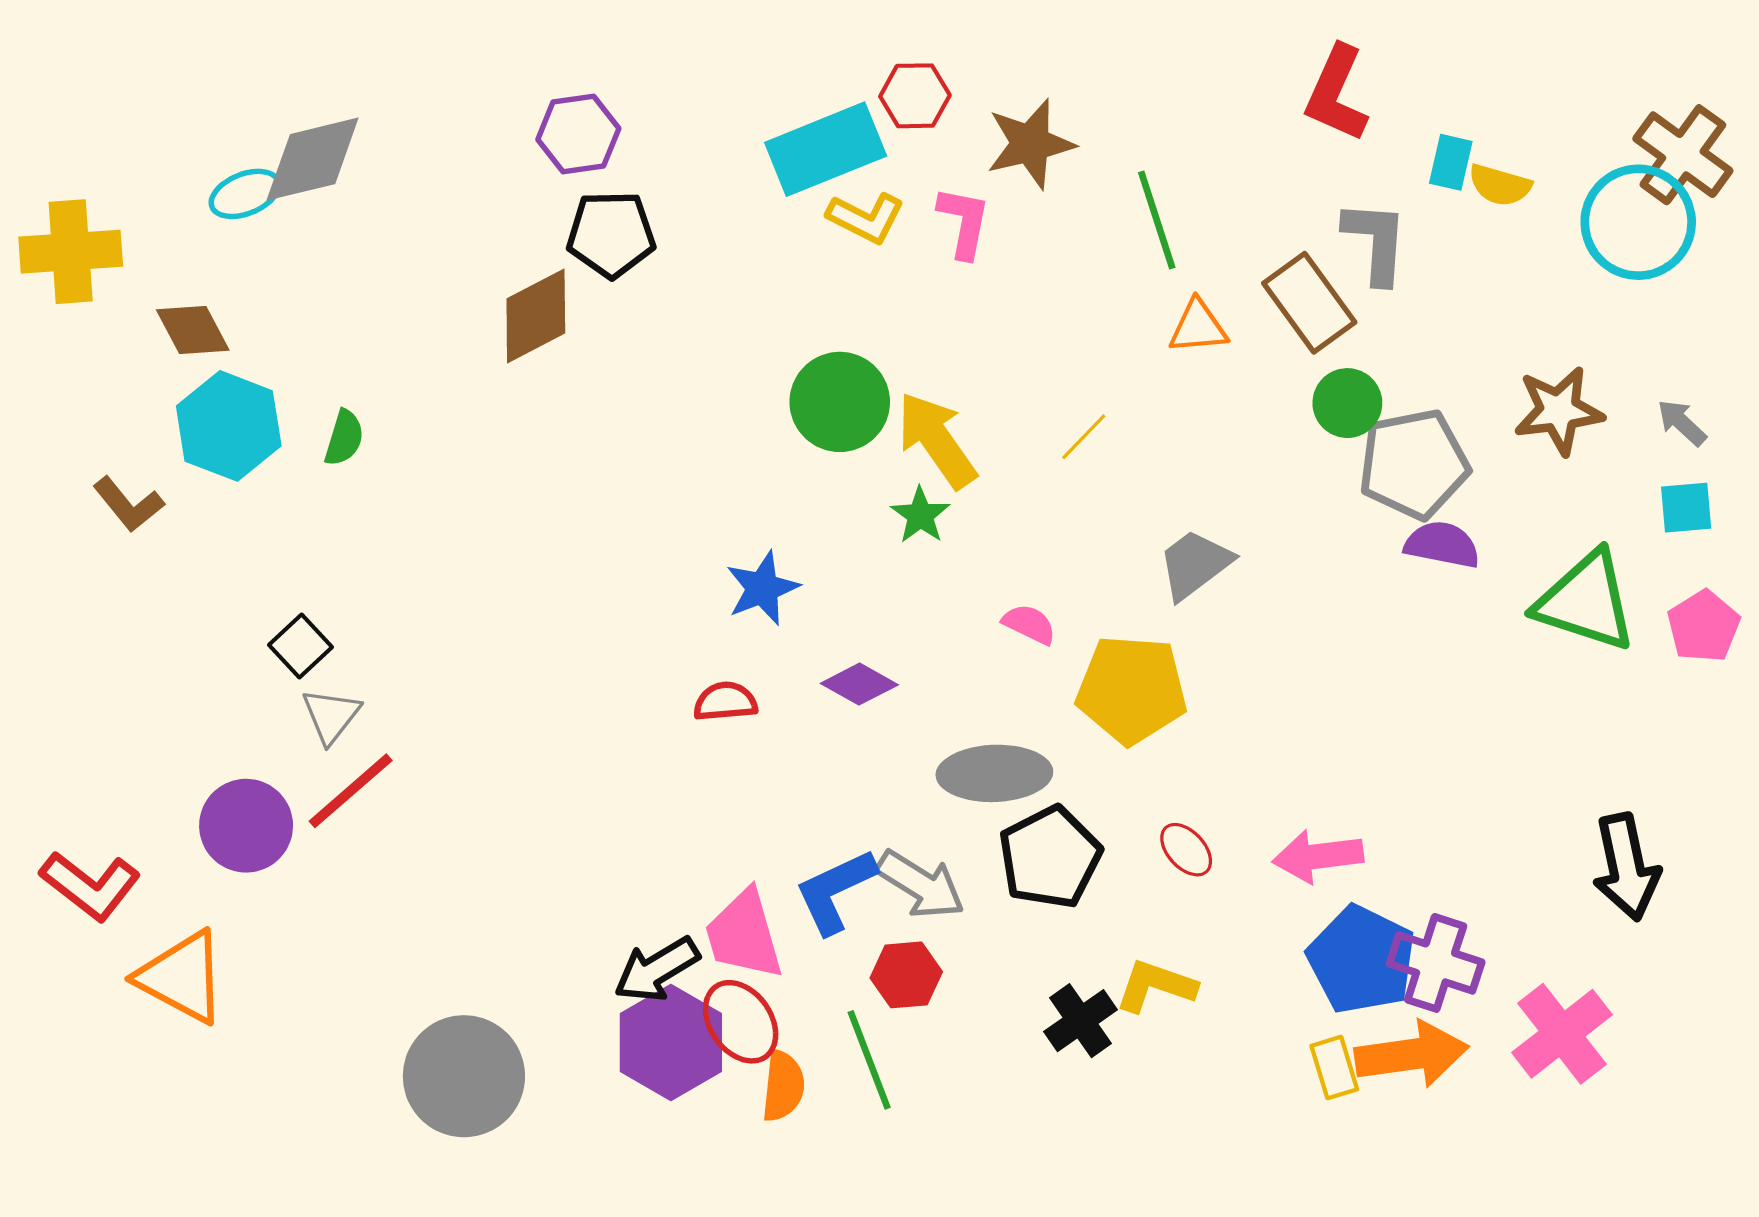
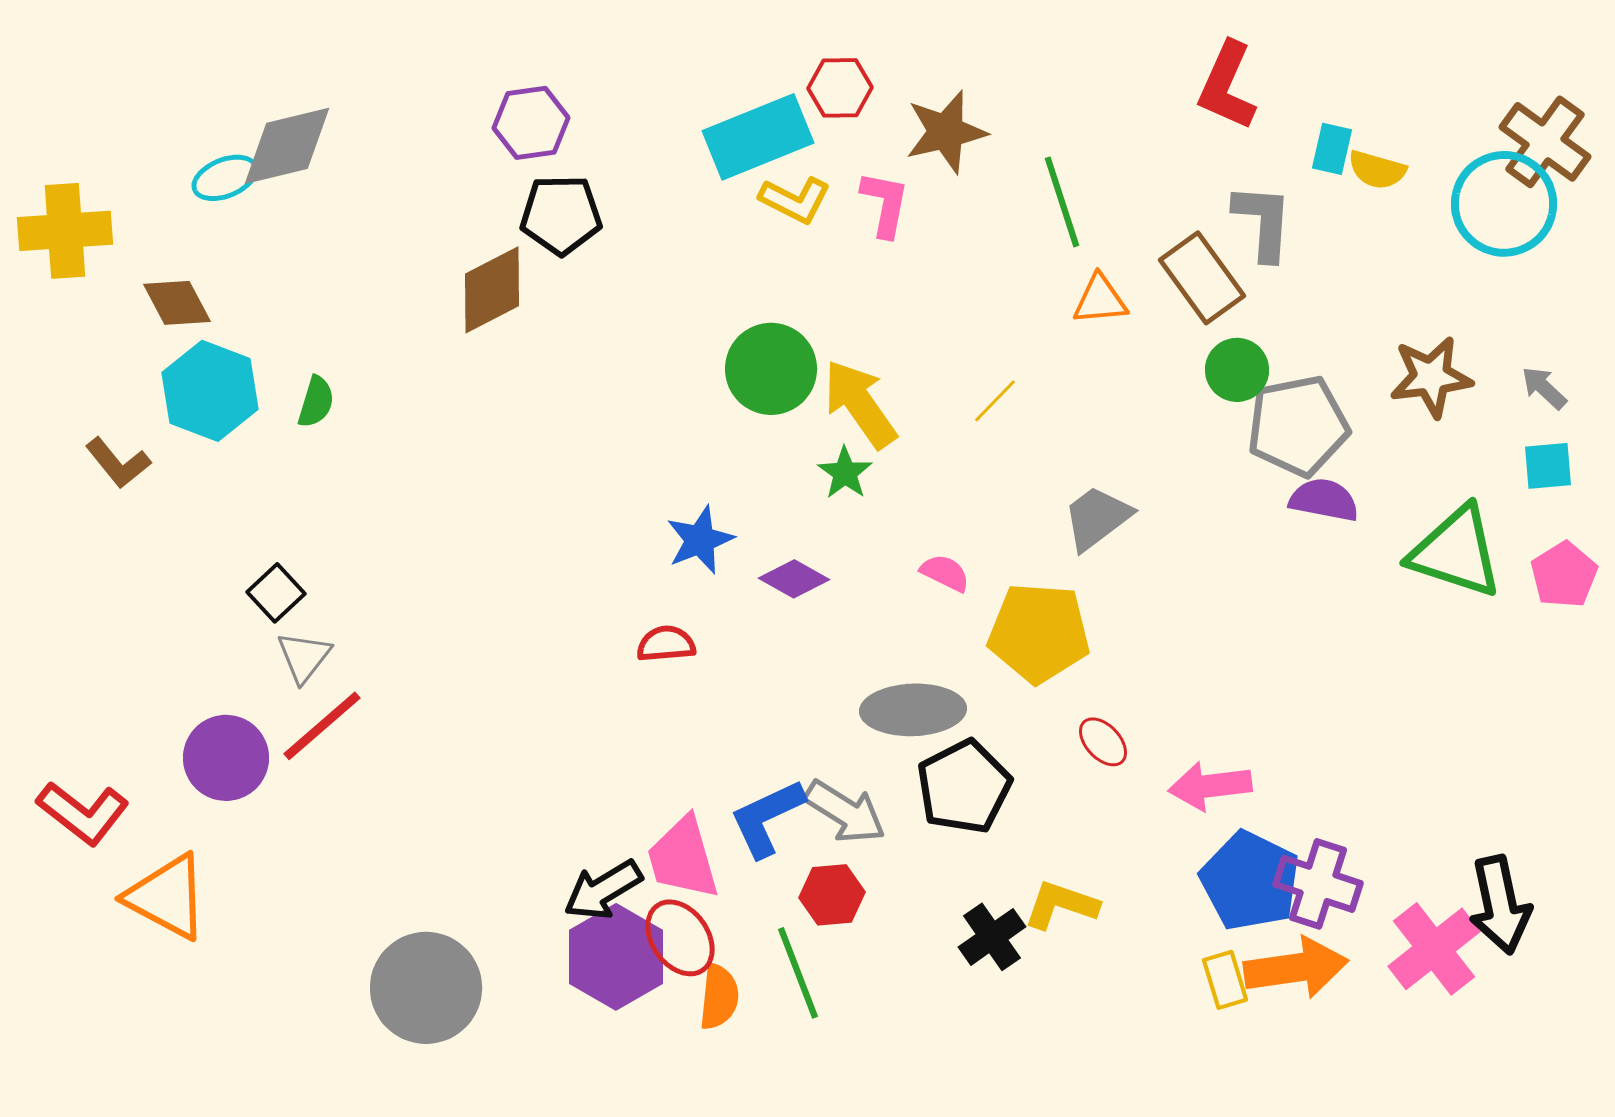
purple diamond: (859, 684) -> (794, 579), moved
red ellipse: (1186, 850) -> (1103, 742), moved
black arrow: (1626, 867) -> (1500, 905), moved

